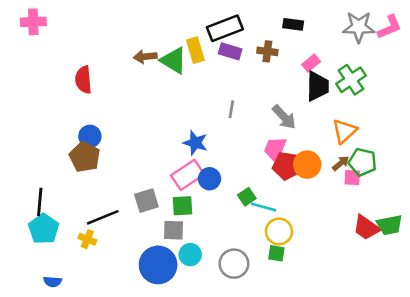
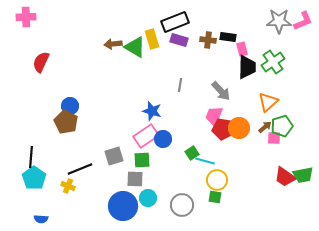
black rectangle: (293, 24) -> (228, 37), moved
pink rectangle: (311, 63) -> (242, 49), turned -64
red semicircle: (83, 80) -> (41, 62), moved, turned 30
green pentagon: (363, 162) -> (282, 126), turned -30

